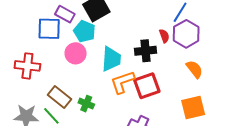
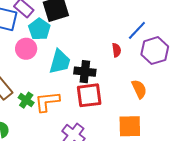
purple hexagon: (186, 34) -> (155, 51), moved
black cross: (146, 51) -> (85, 72), moved
orange L-shape: (122, 82) -> (47, 102), moved

